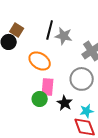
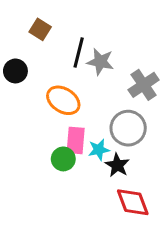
brown square: (17, 30) -> (40, 29), moved
black star: (65, 103) -> (117, 165), moved
cyan star: (87, 111) -> (99, 150), moved

